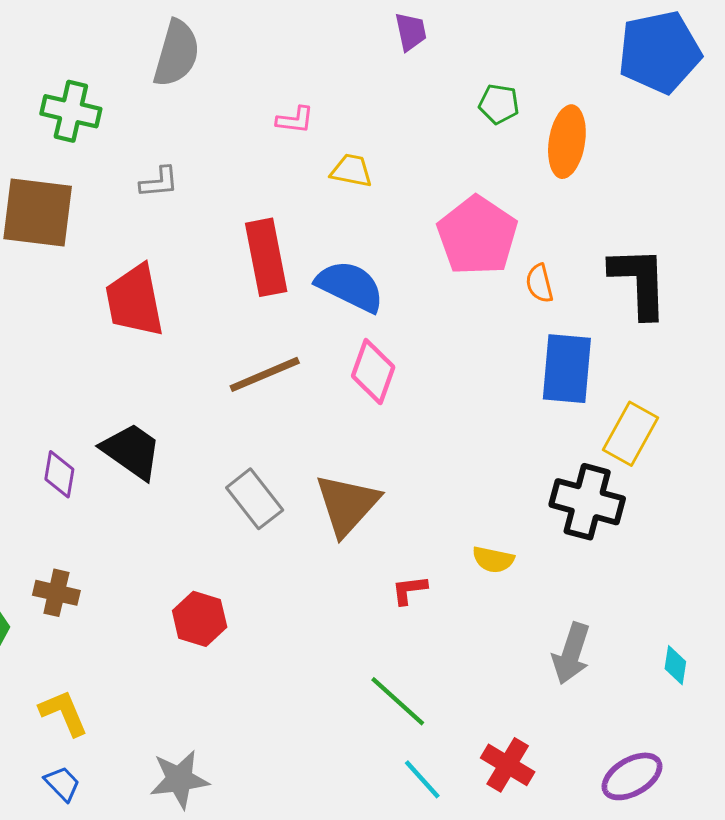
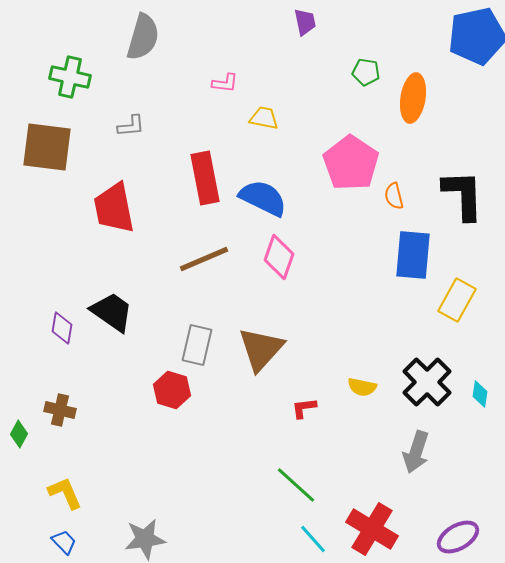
gray rectangle: (255, 499) -> (197, 345), turned 51
black cross: (587, 502) -> (427, 382), moved, turned 30
red hexagon: (200, 619) -> (172, 390), moved
cyan diamond: (675, 665) -> (480, 394), moved
red cross: (508, 765) -> (372, 529), size x1.4

